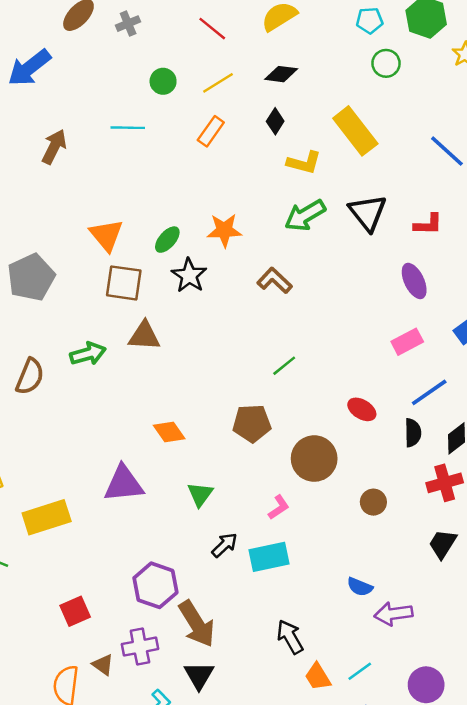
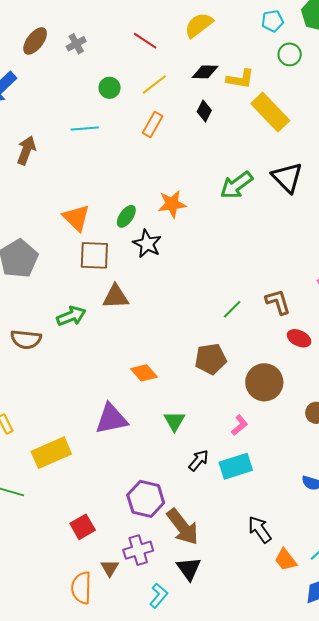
yellow L-shape: (304, 163) -> (240, 79), moved
brown L-shape: (275, 281) -> (278, 302), moved, turned 36
brown semicircle: (30, 376) -> (26, 339), turned 80
brown triangle: (103, 665) -> (110, 568), turned 30

